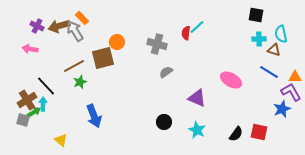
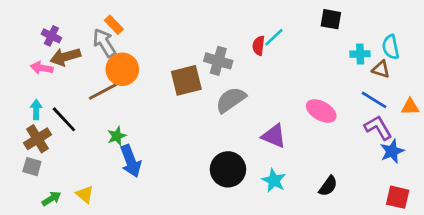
black square: (256, 15) -> (331, 19), moved
brown arrow: (59, 26) -> (65, 57), moved
orange circle: (117, 42) -> (122, 69), moved, size x1.5
brown square: (103, 58) -> (186, 80), moved
gray semicircle: (166, 72) -> (231, 100), size x1.6
green star: (80, 82) -> (117, 136), moved
purple L-shape: (291, 92) -> (378, 128), moved
cyan arrow: (43, 104) -> (36, 110), moved
green arrow: (34, 112) -> (51, 199), moved
black circle: (164, 122) -> (228, 169), size x1.6
red square: (259, 132) -> (398, 197), moved

